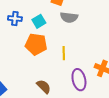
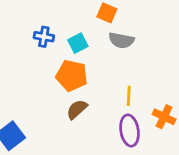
yellow line: (64, 53) -> (129, 96), moved
brown semicircle: (44, 87) -> (77, 109), moved, turned -91

